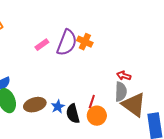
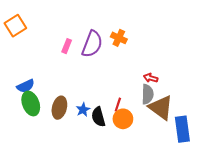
orange cross: (85, 42) -> (119, 38), moved
pink rectangle: (42, 45) -> (67, 46), turned -32
brown ellipse: (35, 105) -> (59, 108), turned -60

